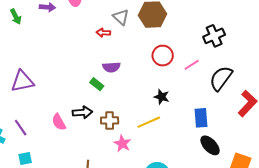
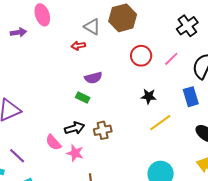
blue rectangle: (201, 118) -> (191, 97), moved
yellow line: (149, 122) -> (160, 123), moved
pink star: (122, 144) -> (75, 153), moved

